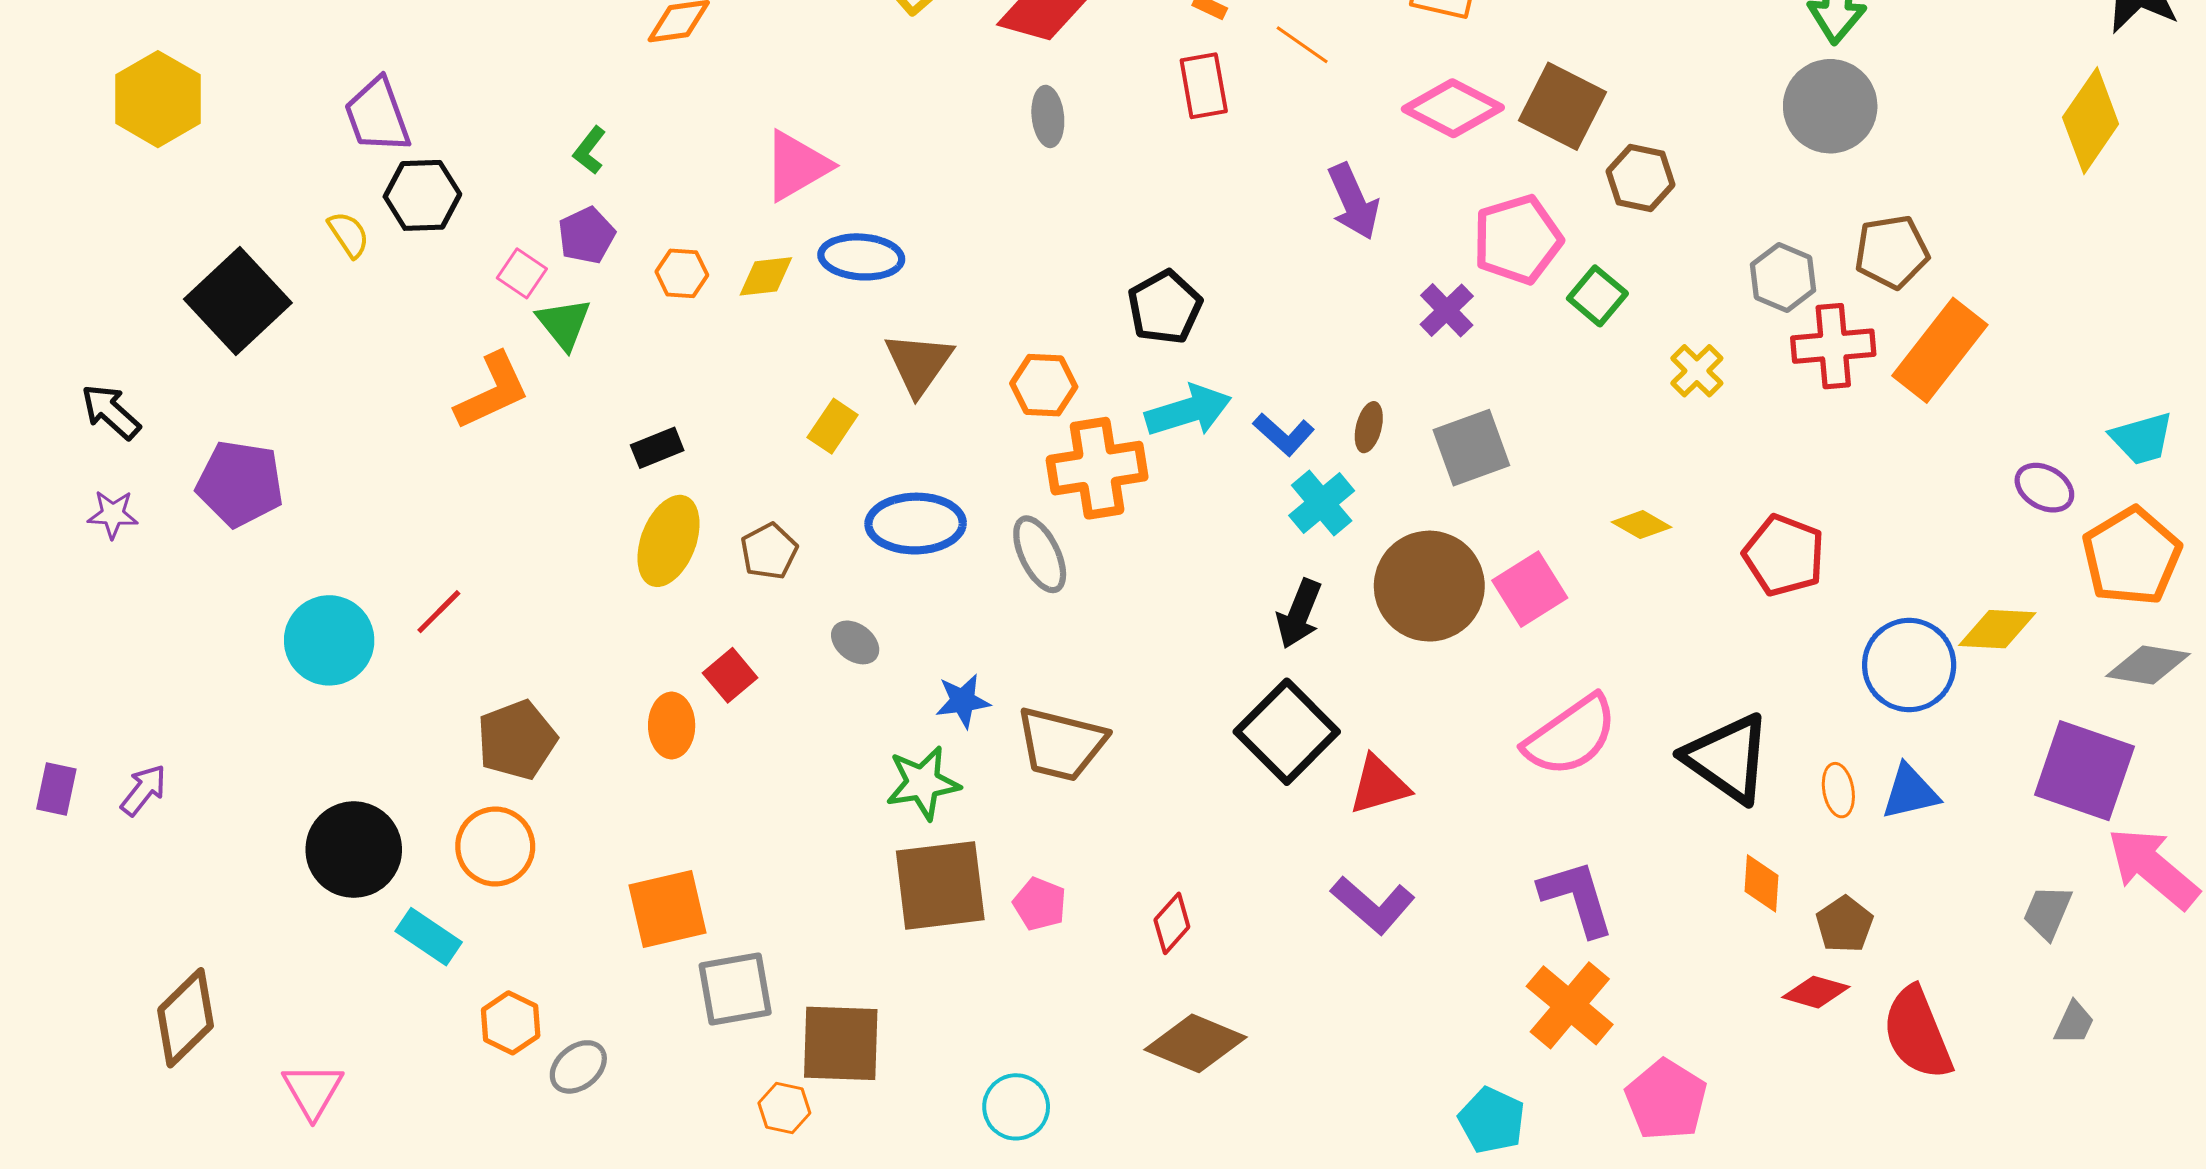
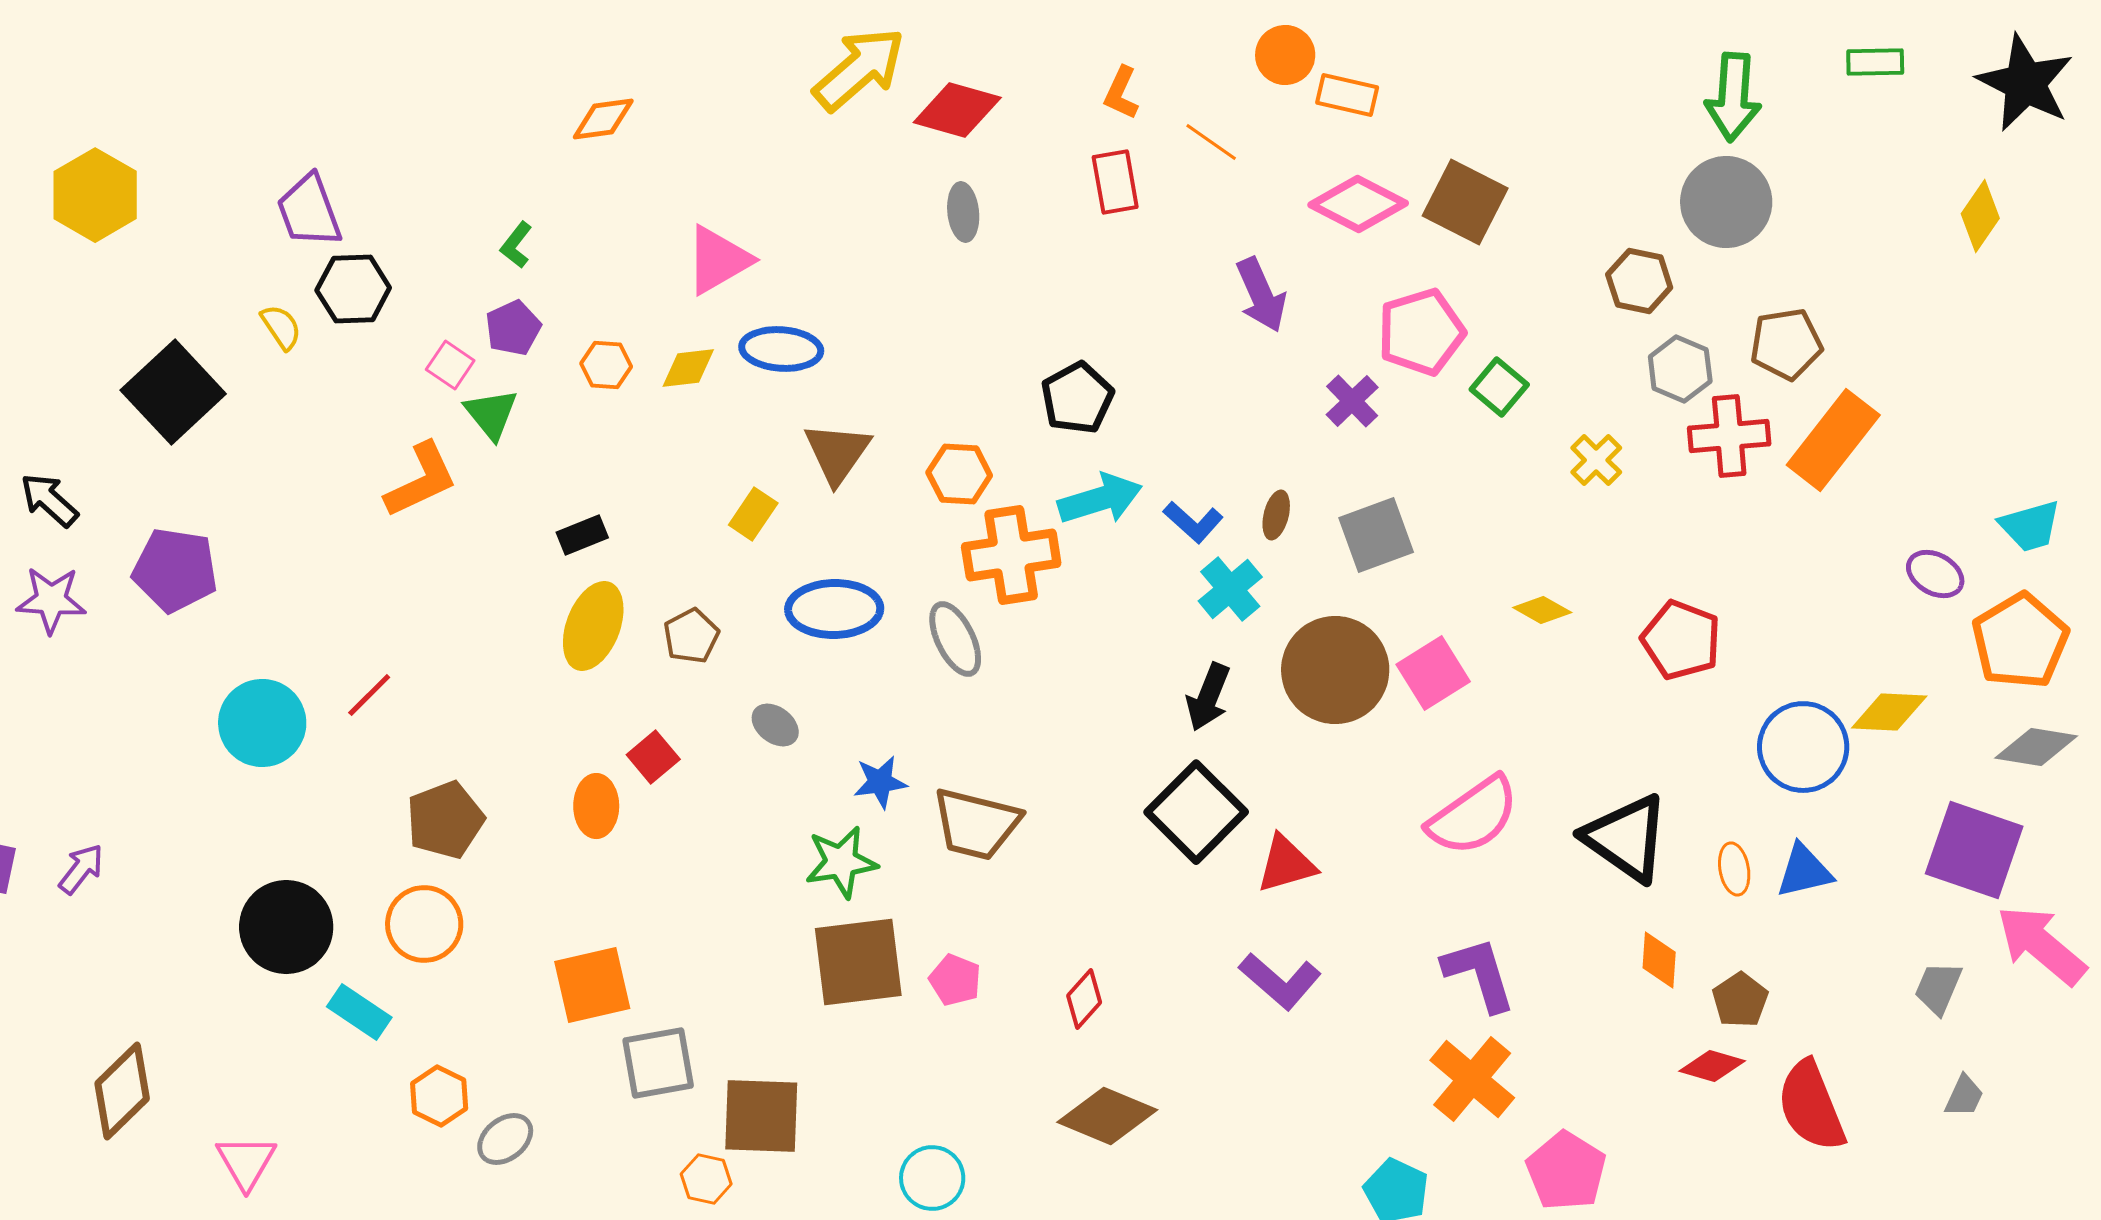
yellow diamond: (2091, 121) -> (1980, 216), size x0.7
brown hexagon: (1640, 178) -> (1639, 281), moved
purple star: (113, 514) -> (51, 600), size x1.4

